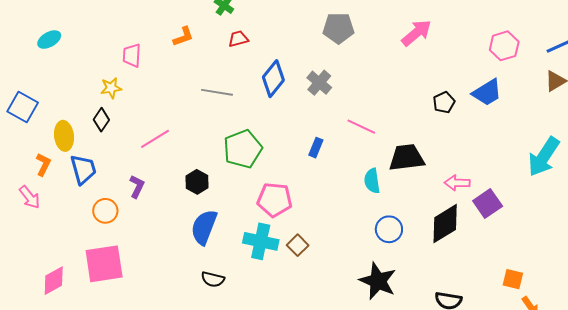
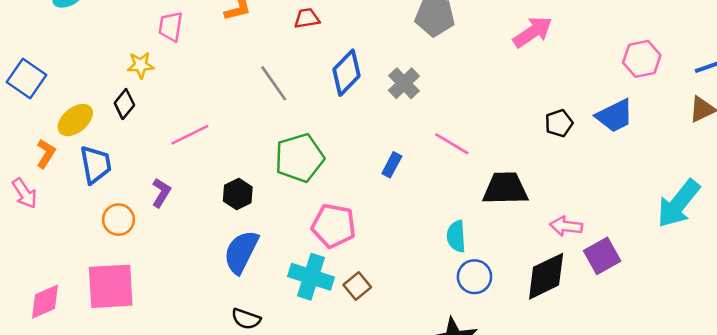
gray line: (217, 92) -> (274, 83), turned 40
yellow ellipse: (64, 136) -> (75, 120), turned 52
cyan semicircle: (372, 181) -> (456, 236), moved

